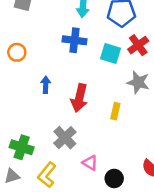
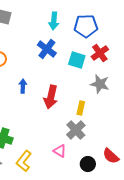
blue cross: (75, 40) -> (47, 49), turned 30
gray cross: (65, 138) -> (76, 130), moved
black circle: (114, 178) -> (88, 164), moved

